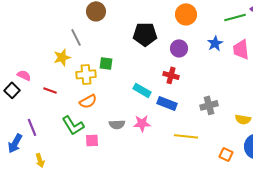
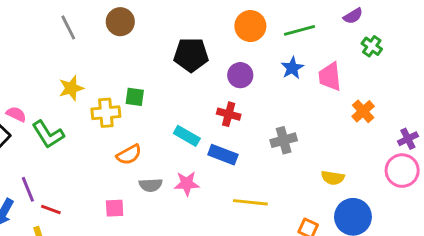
green line: (235, 17) -> (300, 30), moved
gray line: (76, 37) -> (68, 27), moved
red line: (50, 90) -> (51, 210), moved
orange semicircle: (88, 101) -> (129, 155), moved
gray cross: (209, 105) -> (284, 140), moved
green L-shape: (73, 125) -> (48, 134), moved

